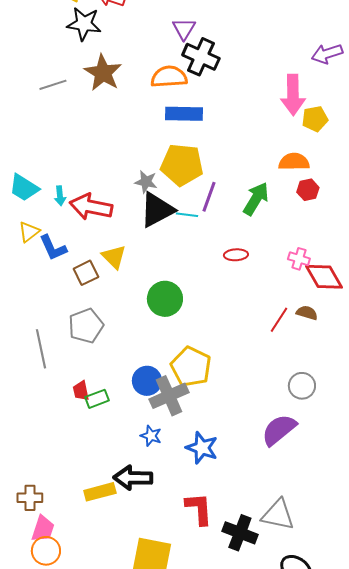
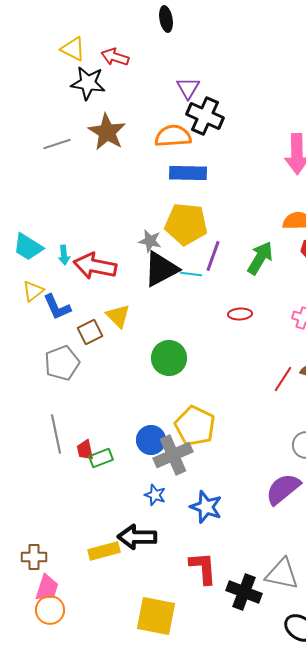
gray pentagon: (86, 326) -> (62, 363), moved
gray line: (41, 349) -> (56, 434), moved

